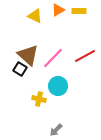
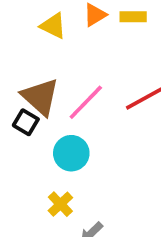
cyan circle: (58, 86) -> (71, 153), moved
yellow cross: (39, 99) -> (60, 204), moved, turned 32

